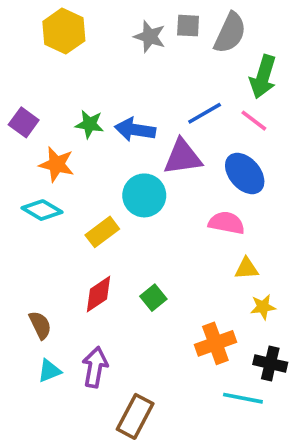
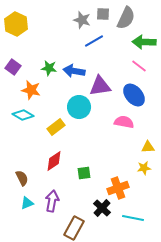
yellow hexagon: (64, 31) -> (16, 24), moved
green arrow: (263, 77) -> (144, 42), turned 75
blue line: (205, 113) -> (94, 41), moved
yellow triangle: (247, 268) -> (148, 147), moved
green square: (153, 298) -> (84, 173), moved, turned 32
black cross: (270, 363) -> (102, 208), moved, turned 30

